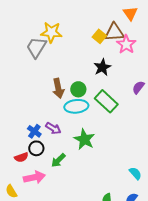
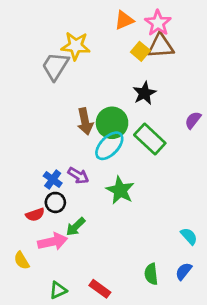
orange triangle: (130, 13) -> (124, 20), moved, turned 42
pink star: (126, 44) -> (158, 23), moved
green circle: (78, 89) -> (112, 123), size x1.5
cyan ellipse: (76, 106) -> (109, 146), turned -40
green arrow: (58, 160) -> (76, 227), moved

